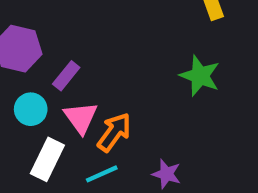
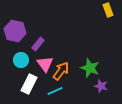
green star: (200, 76) -> (90, 68), moved
purple star: (166, 174) -> (101, 86), moved

